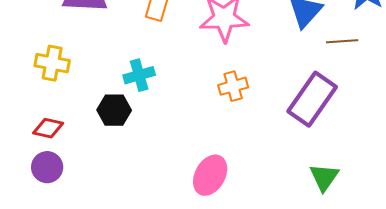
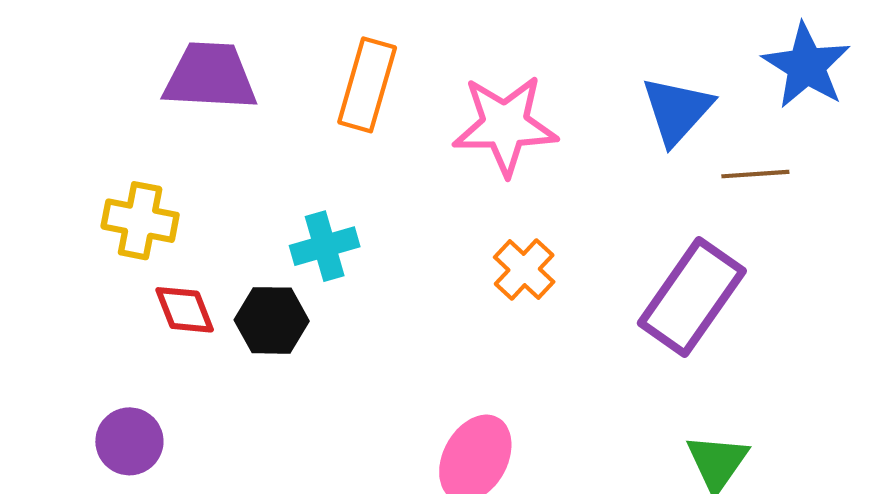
orange cross: (233, 86) -> (524, 269), turned -32
red diamond: (48, 128) -> (185, 310), moved, turned 56

